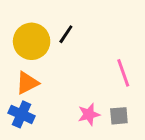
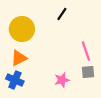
black line: (66, 34) -> (62, 14), moved
gray square: (119, 116) -> (88, 72), moved

